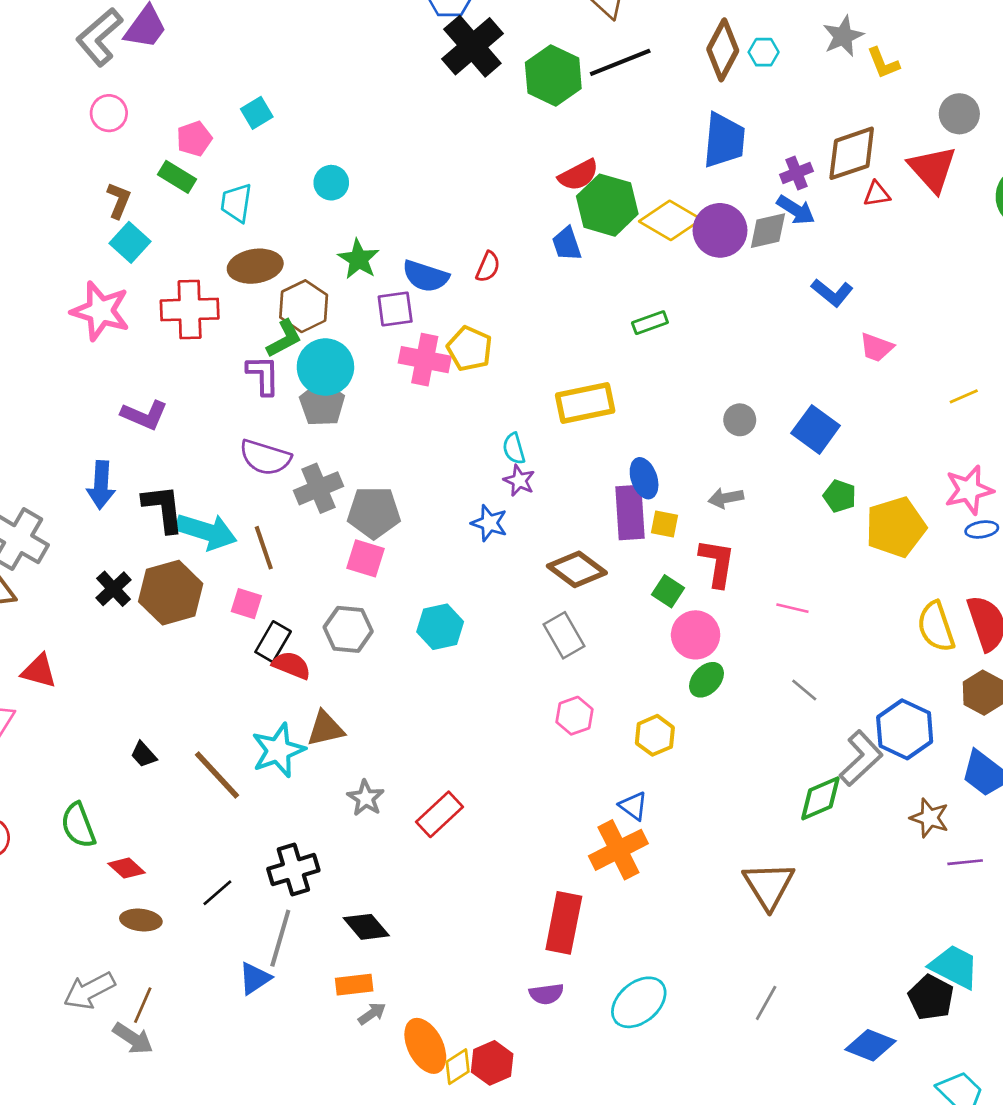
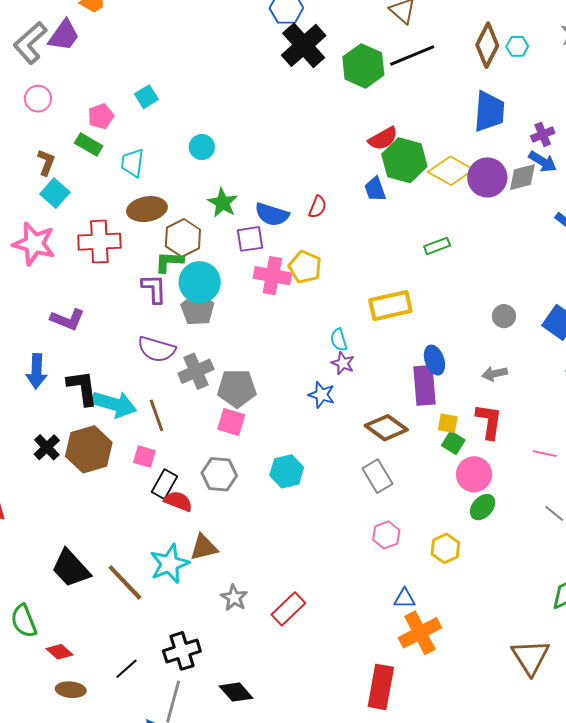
green L-shape: (284, 339) -> (169, 262), turned -148
yellow square: (665, 524) -> (448, 423), moved
black trapezoid: (144, 755) -> (71, 568), size x2.0
blue triangle: (633, 806) -> (404, 598), moved, turned -35

